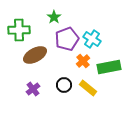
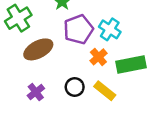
green cross: (19, 30) -> (18, 18), turned -30

